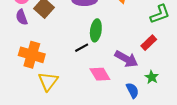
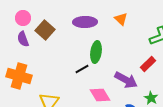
orange cross: (32, 55) -> (19, 76), moved

